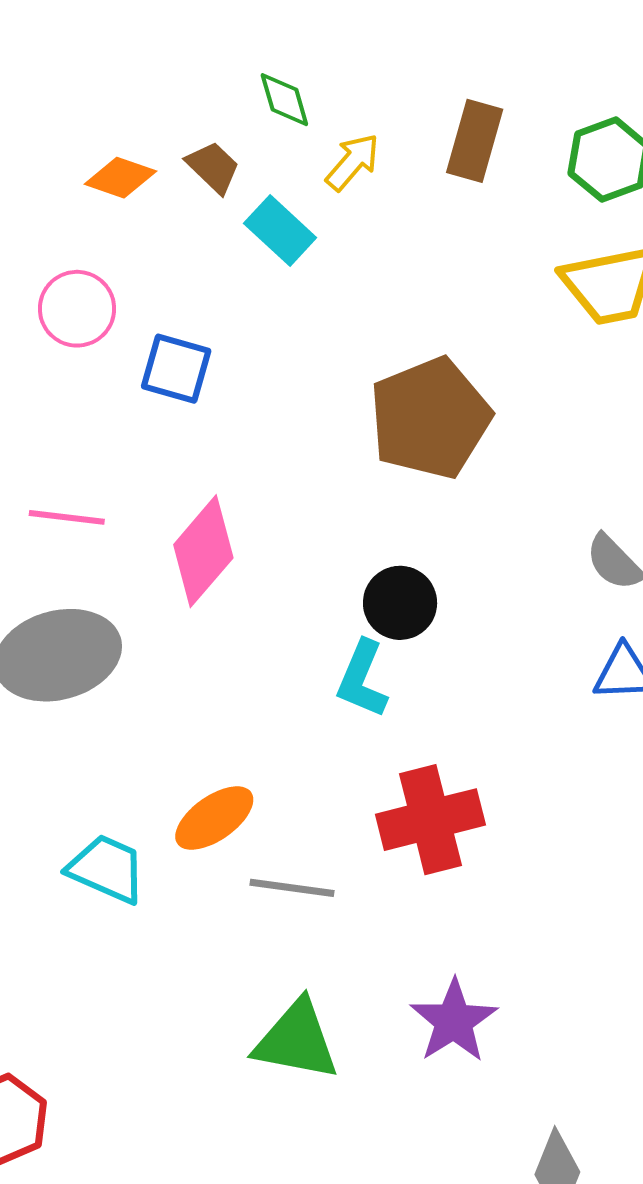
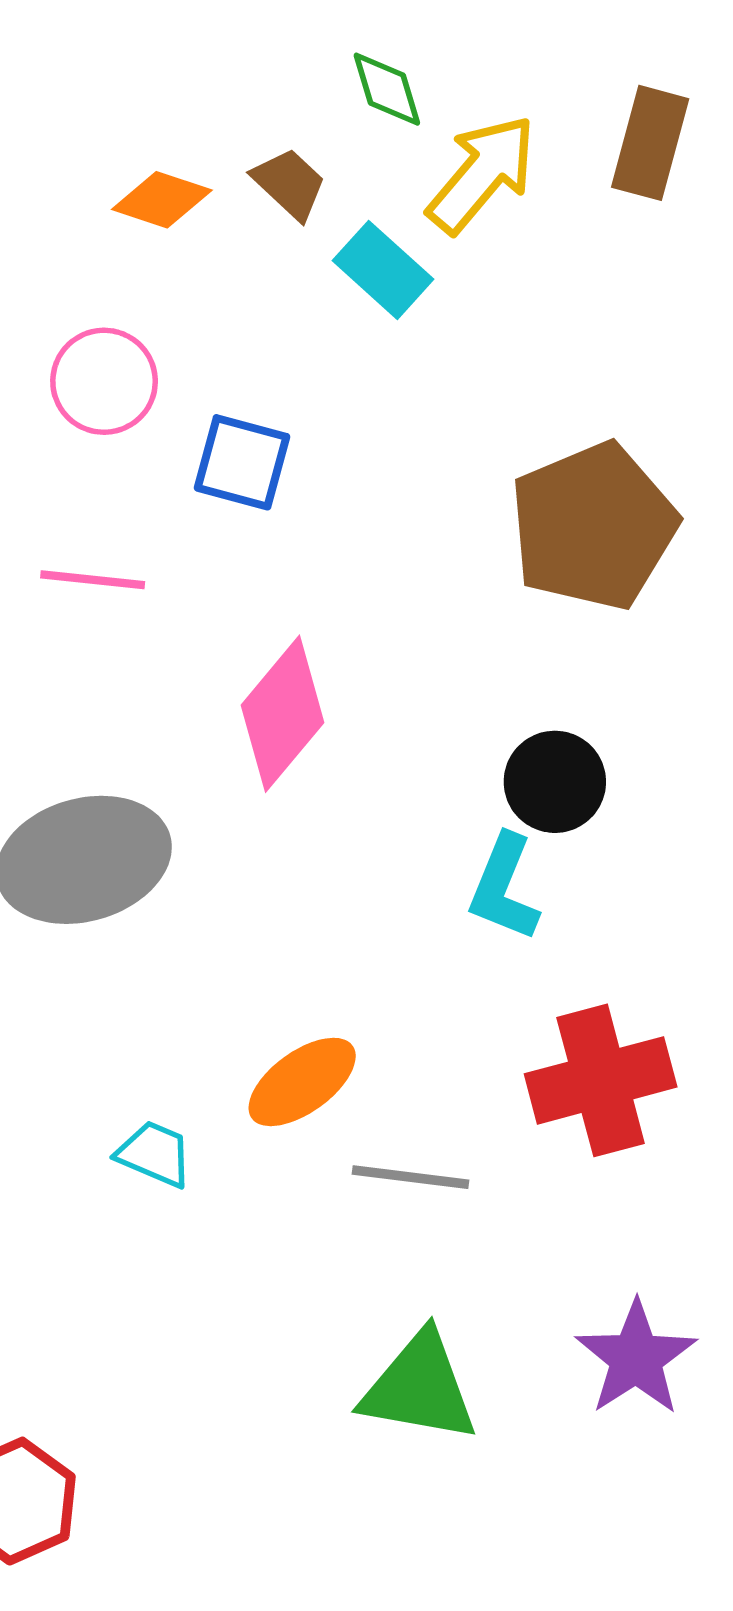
yellow arrow: (353, 162) -> (482, 174), size x1.5
pink line: (67, 517) -> (93, 580), moved
cyan trapezoid: (107, 869) -> (154, 1154), size x0.7

